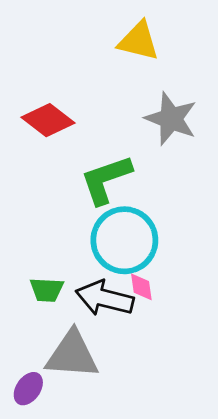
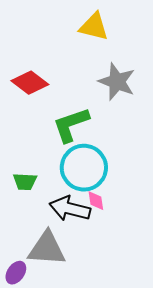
green trapezoid: (47, 290) -> (25, 182), moved

